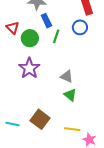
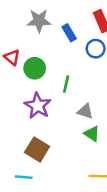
blue rectangle: (46, 21) -> (69, 33), moved
green line: (56, 36) -> (66, 84), moved
brown square: (40, 119) -> (37, 149), moved

